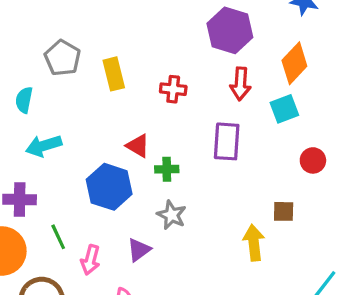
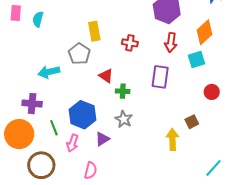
gray pentagon: (63, 58) -> (79, 54), moved
cyan semicircle: (24, 100) -> (38, 19), moved
blue hexagon: (109, 187) -> (82, 115), moved
brown square: (284, 211) -> (192, 122), turned -32

